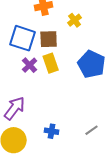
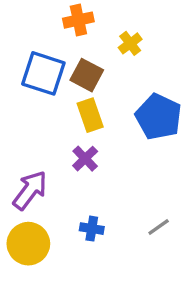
brown square: (49, 39) -> (87, 75), turned 30
purple cross: (30, 65) -> (85, 159), moved

